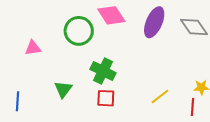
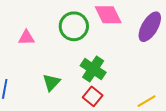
red square: (106, 98) -> (93, 96), turned 30

